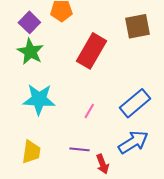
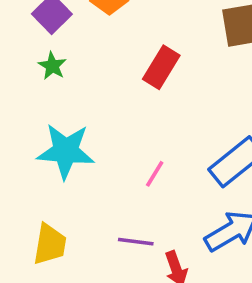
red rectangle: (92, 51) -> (161, 67), size x0.7
green star: (30, 52) -> (52, 66), size x0.6

